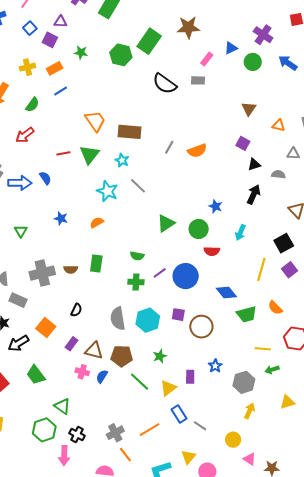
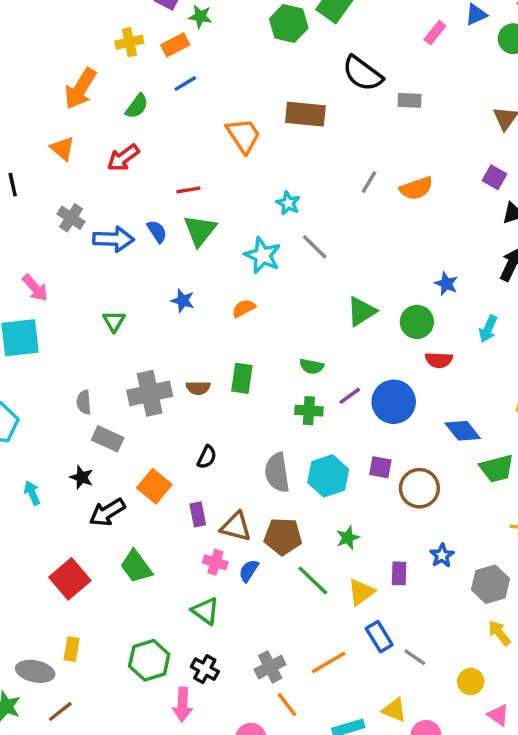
green star: (81, 53) -> (200, 17), moved
gray rectangle: (198, 80) -> (410, 100), moved
brown rectangle: (129, 132) -> (305, 114), moved
green triangle: (89, 155) -> (200, 230), moved
purple rectangle: (72, 344) -> (198, 514), turned -48
green triangle: (62, 406) -> (205, 611), moved
yellow arrow: (250, 411) -> (499, 633), turned -63
yellow triangle: (188, 457) -> (394, 710), turned -49

